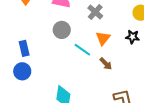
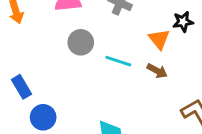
orange triangle: (103, 38) -> (159, 39), moved
blue rectangle: (24, 48) -> (21, 87), moved

